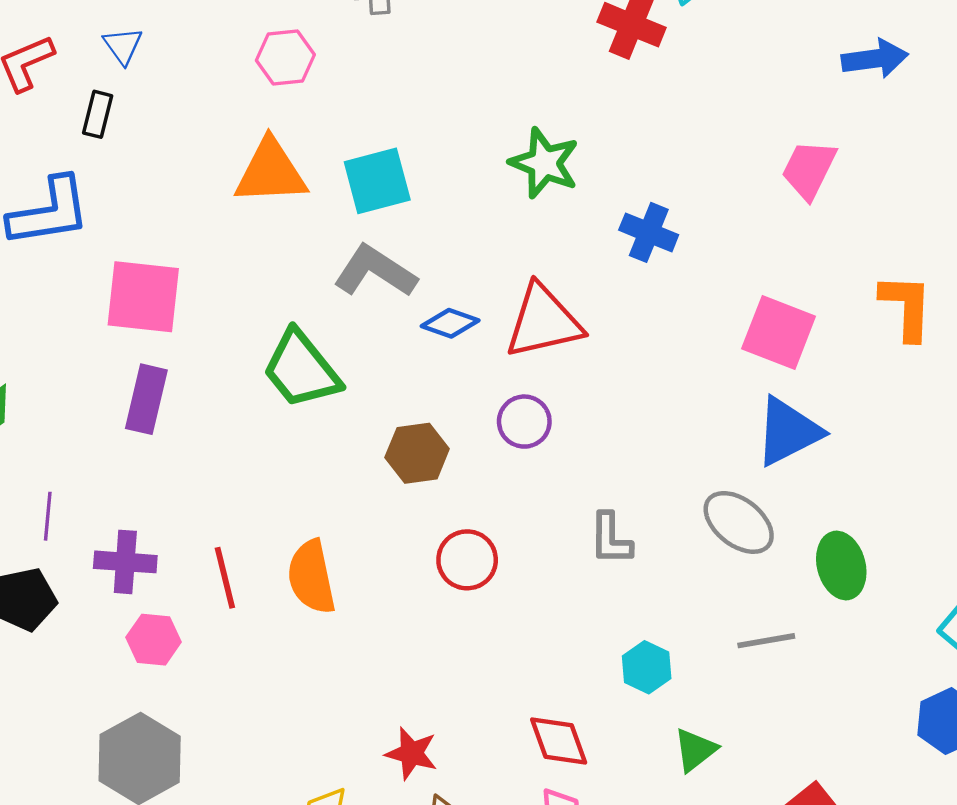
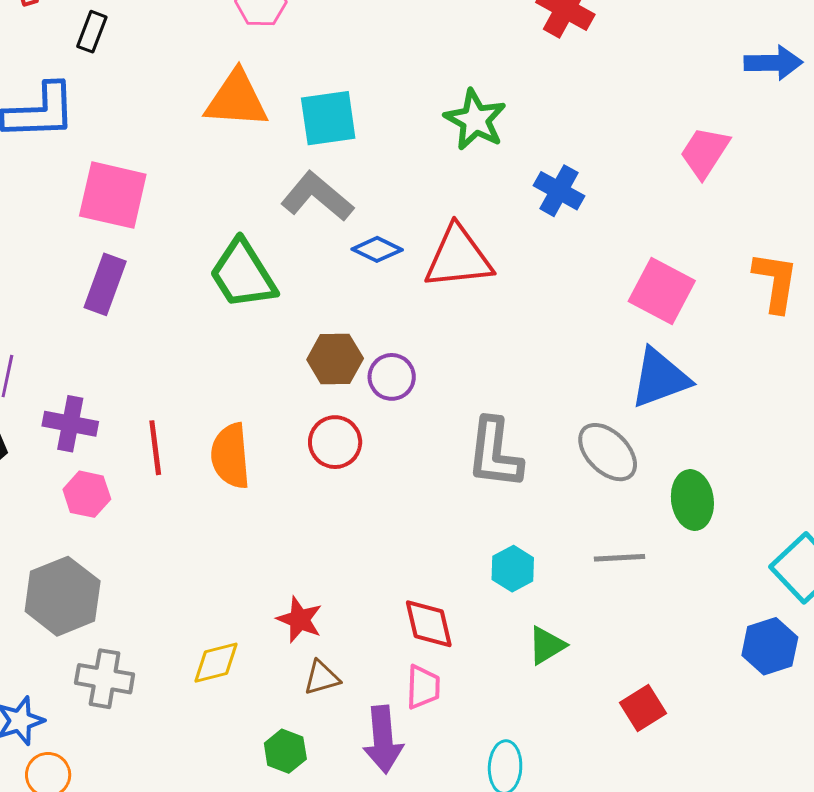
purple circle: (524, 422) -> (392, 377), moved
gray L-shape: (611, 539) -> (495, 453), size x1.5
red circle: (467, 560) -> (335, 442), moved

